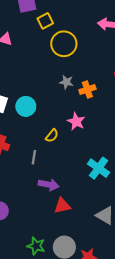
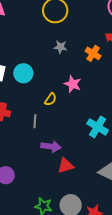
orange cross: (87, 90) -> (93, 53), moved, turned -35

